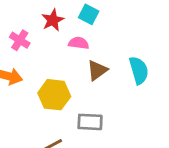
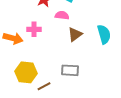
pink cross: (20, 40) -> (34, 29), moved, turned -32
yellow hexagon: (54, 95) -> (26, 72), moved

